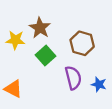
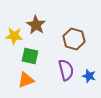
green square: (45, 56) -> (30, 56), moved, turned -36
orange triangle: (13, 89) -> (26, 80), moved, turned -48

